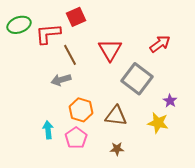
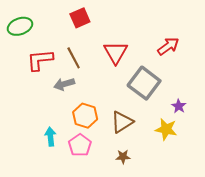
red L-shape: (48, 34) -> (40, 60), moved
brown triangle: (116, 116) -> (122, 122), turned -40

